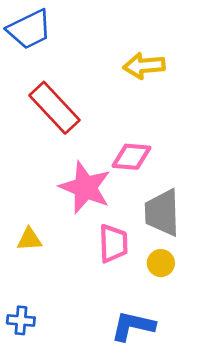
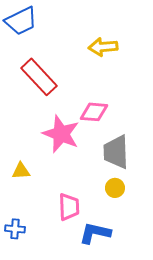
pink trapezoid: (113, 243) -> (69, 207), moved

